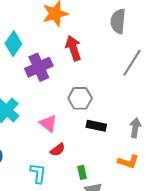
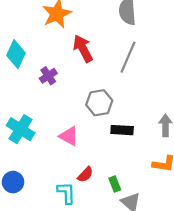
gray line: (132, 63) -> (128, 57), moved
purple cross: (39, 67) -> (48, 76), size x0.6
red semicircle: (58, 150) -> (85, 175), moved

